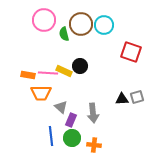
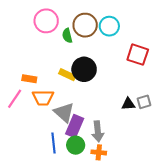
black circle: (80, 66) -> (84, 69), size x1.5
pink line: (48, 73) -> (15, 99), moved, turned -60
gray triangle: (61, 107) -> (64, 112), size x1.5
gray arrow: (93, 113) -> (98, 131), moved
purple rectangle: (71, 120) -> (75, 126), size x1.5

